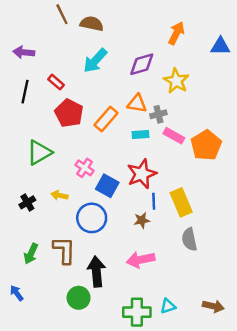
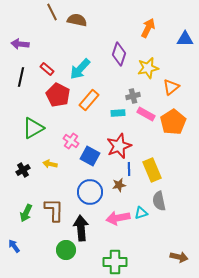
cyan arrow: (95, 61) -> (80, 69), moved
purple diamond: (142, 64) -> (119, 54), turned -55
yellow star: (176, 81) -> (148, 68), turned 30
orange triangle: (137, 104) -> (171, 87), moved, turned -48
blue circle: (92, 218) -> (90, 192), moved
cyan triangle: (168, 306) -> (141, 213), moved

